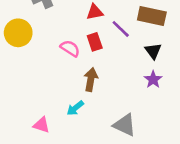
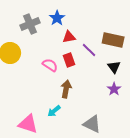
pink triangle: (42, 125) -> (28, 124), size x1.5

